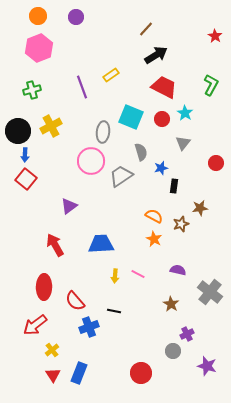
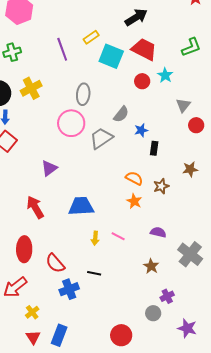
green L-shape: (211, 85) -> (191, 47), turned 40
cyan square: (131, 117) -> (111, 56), moved
gray triangle: (183, 143) -> (183, 105), moved
gray semicircle: (141, 152) -> (121, 114), turned 54
brown star: (200, 208) -> (190, 169), moved

